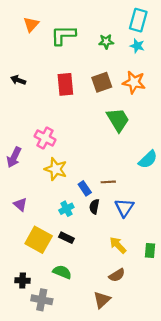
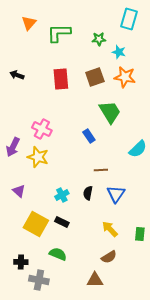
cyan star: (137, 46) -> (119, 52), moved
yellow star: (56, 169) -> (38, 157), moved
blue rectangle: (85, 188) -> (89, 136), moved
brown triangle: (102, 300) -> (95, 280), turned 42

